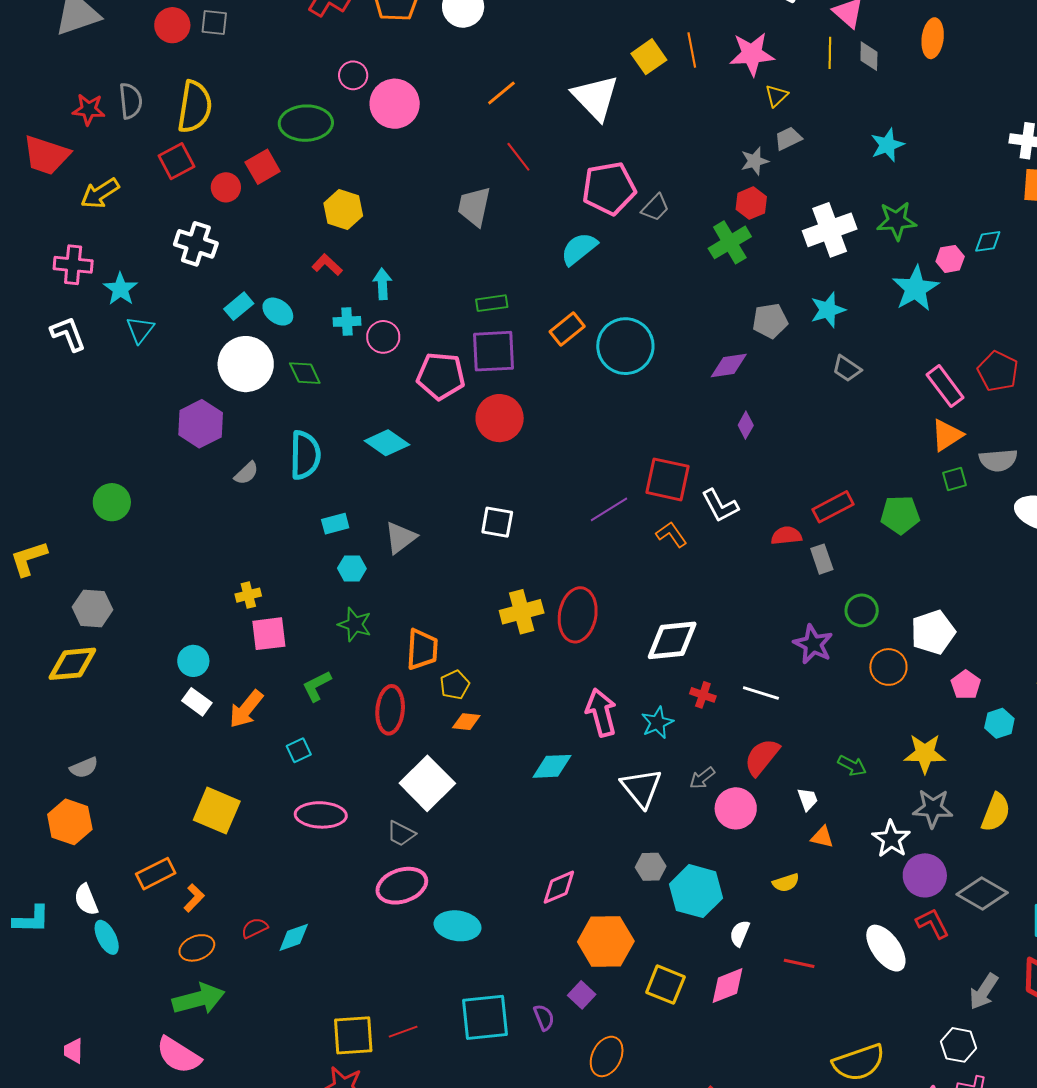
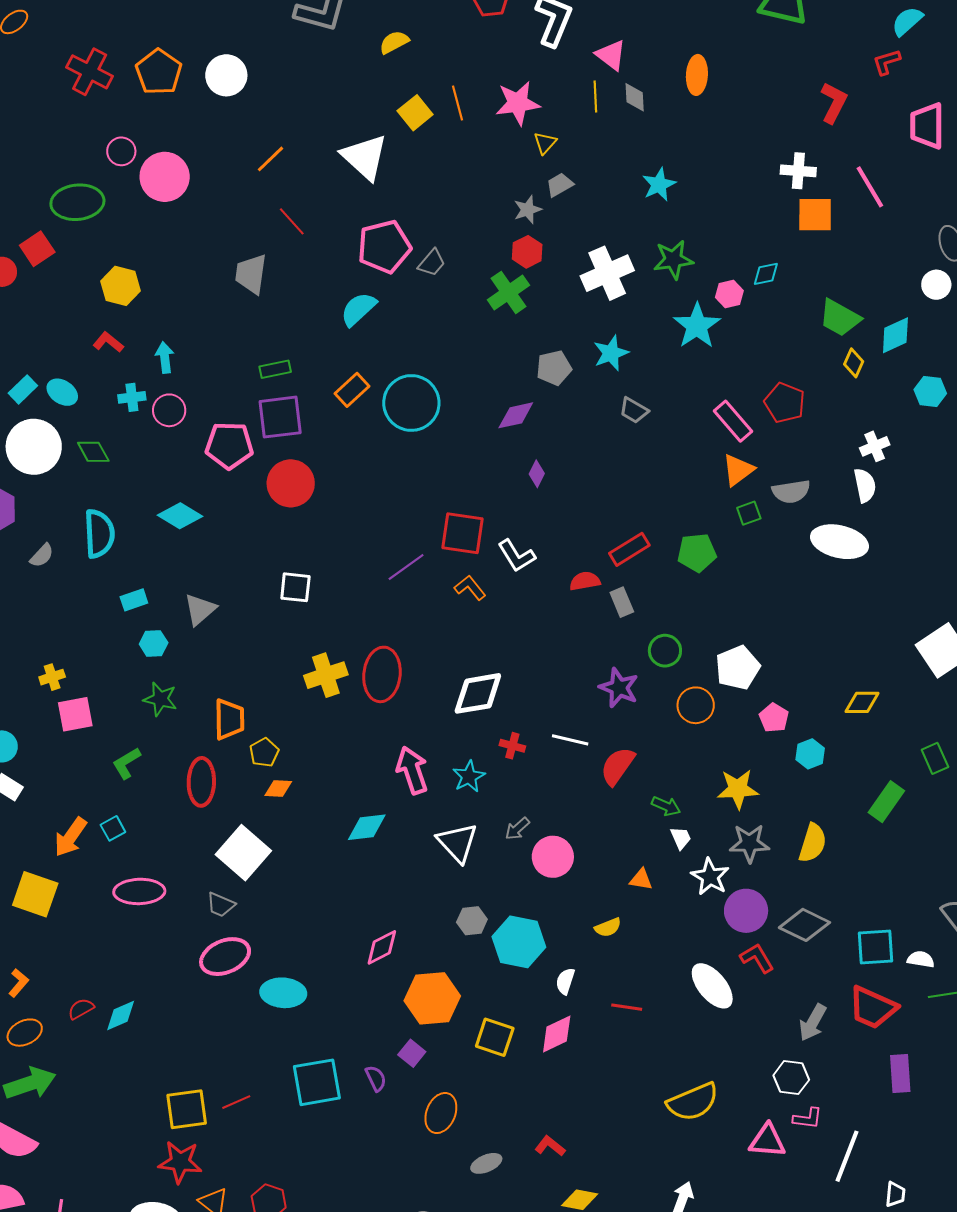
orange arrow: (246, 709) -> (71, 837), moved
red semicircle: (762, 757) -> (617, 766), moved
white trapezoid: (808, 799) -> (681, 838), moved

